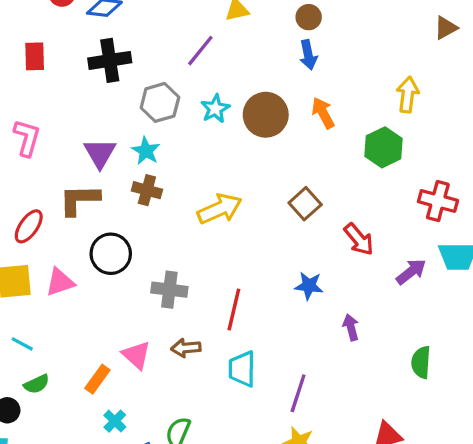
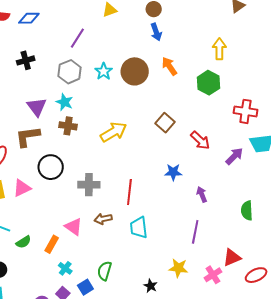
purple line: (200, 51) -> (77, 38), moved
black cross: (110, 60) -> (26, 60), moved, size x0.7
green semicircle: (37, 384) -> (23, 242), moved
purple line: (298, 393) -> (195, 232), moved

